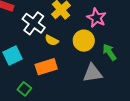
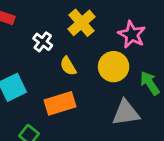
white cross: (34, 23) -> (43, 42), size x0.6
yellow semicircle: (52, 40) -> (68, 66), turned 32

